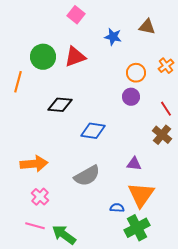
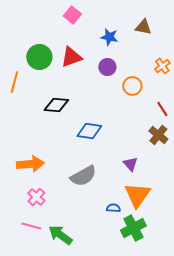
orange circle: (136, 73) -> (132, 86), moved
purple circle: (131, 97) -> (107, 67), moved
purple triangle: (134, 164) -> (130, 164), turned 42

